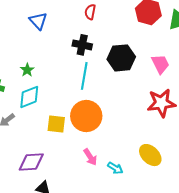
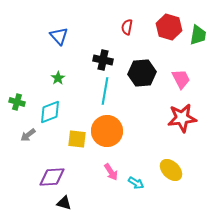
red semicircle: (90, 12) -> (127, 27), moved
green star: (27, 70) -> (58, 78), moved

